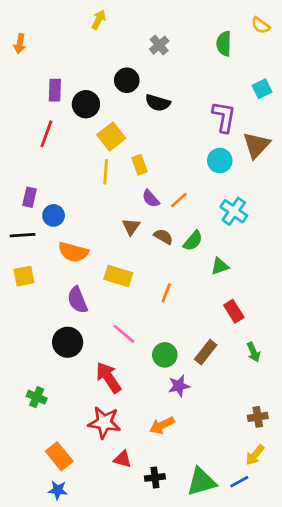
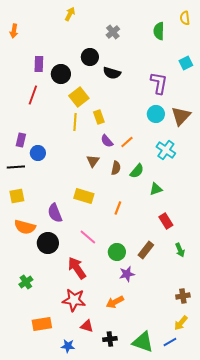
yellow semicircle: (261, 25) -> (185, 18), turned 48
brown triangle: (256, 145) -> (181, 116), moved
brown semicircle: (163, 237) -> (116, 168), turned 72
orange semicircle: (73, 252) -> (25, 227), moved
green cross: (37, 397) -> (26, 282), turned 32
orange rectangle: (59, 456) -> (42, 324), turned -60
green triangle: (201, 482) -> (143, 342), turned 35
blue star: (58, 490) -> (68, 346), moved

